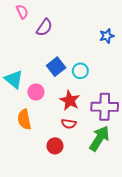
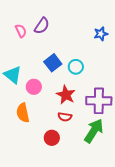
pink semicircle: (22, 12) -> (21, 31), moved

